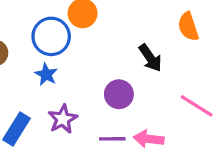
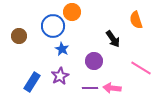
blue star: (46, 74) -> (62, 49), moved

